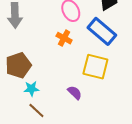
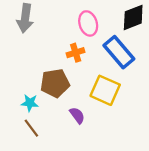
orange cross: (64, 38) -> (76, 53), turned 35
brown pentagon: (18, 65) -> (55, 83), moved

